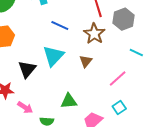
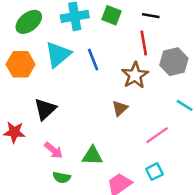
blue line: (60, 25) -> (93, 60), turned 36
cyan triangle: (53, 56) -> (58, 54), moved
pink arrow: (25, 107) -> (54, 150), moved

